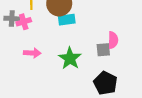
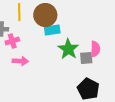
pink cross: (24, 22) -> (12, 41), moved
green star: (70, 58) -> (68, 49), moved

